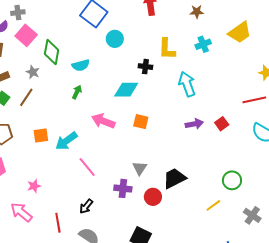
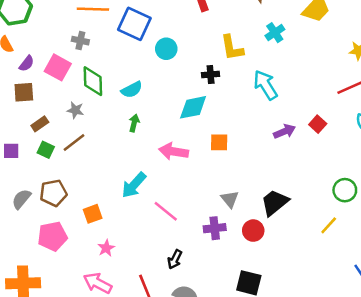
gray cross: (18, 13) -> (80, 41), moved, turned 32
brown line: (26, 97) -> (74, 143), turned 30
orange square: (41, 135) -> (93, 214), moved

